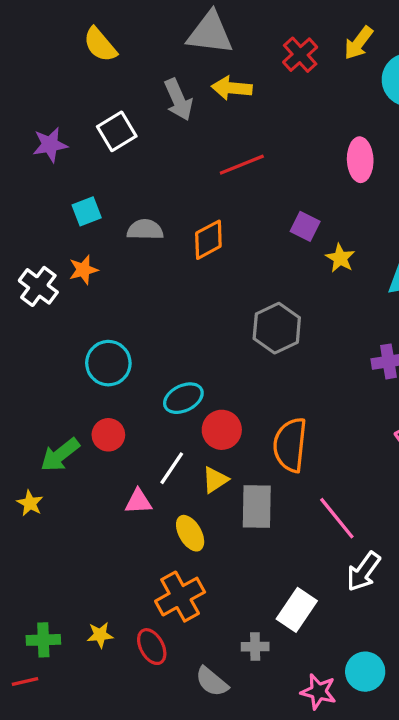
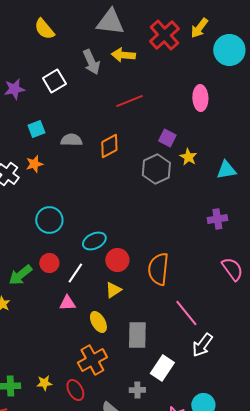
red cross: (300, 55) -> (164, 35), size x1.4
gray hexagon: (277, 328) -> (156, 169), moved
white line: (172, 468) -> (75, 273), moved
gray rectangle: (257, 507) -> (137, 335), moved

